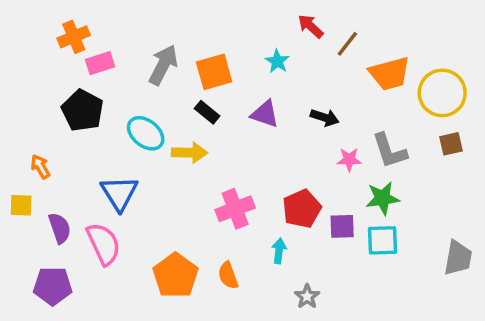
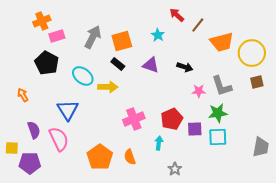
yellow square: (21, 205) -> (12, 148), moved

